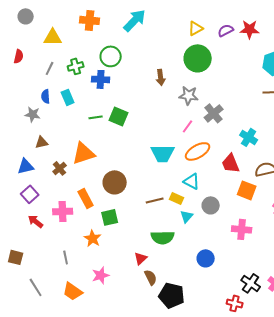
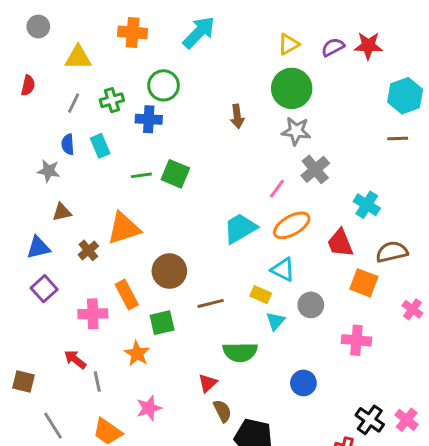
gray star: (189, 95) -> (296, 131), moved
cyan trapezoid: (163, 153) -> (240, 228), turned 150
brown line: (155, 200) -> (211, 303), moved
red arrow: (36, 221) -> (75, 359), moved

